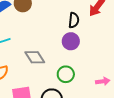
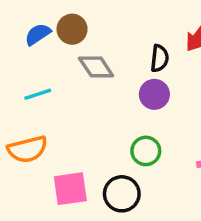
gray diamond: (35, 57) -> (96, 67), moved

